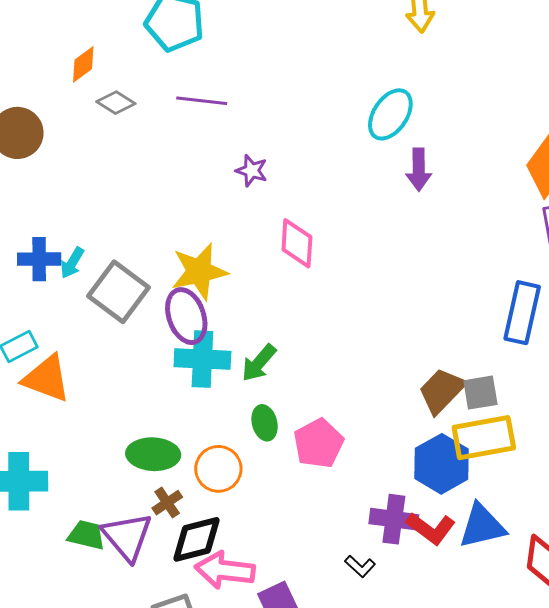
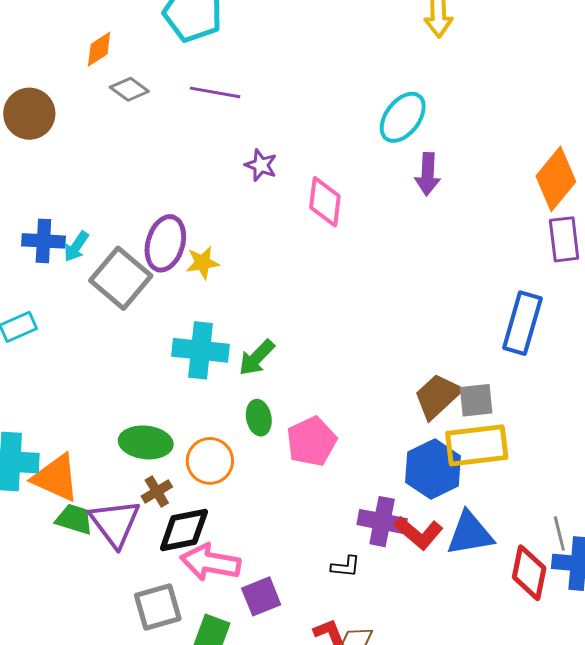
pink diamond: (297, 243) -> (325, 202), moved
yellow star: (199, 271) -> (203, 263), size x0.6
purple ellipse: (186, 316) -> (165, 243), moved, turned 32
orange triangle: (47, 378) -> (56, 478), moved
black L-shape: (360, 566) -> (346, 567), turned -40

